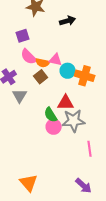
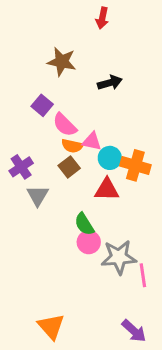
purple square: (23, 36) -> (42, 105), turned -32
pink semicircle: (29, 57) -> (65, 125), moved
red triangle: (66, 103) -> (107, 190), moved
gray star: (74, 121) -> (119, 257), moved

